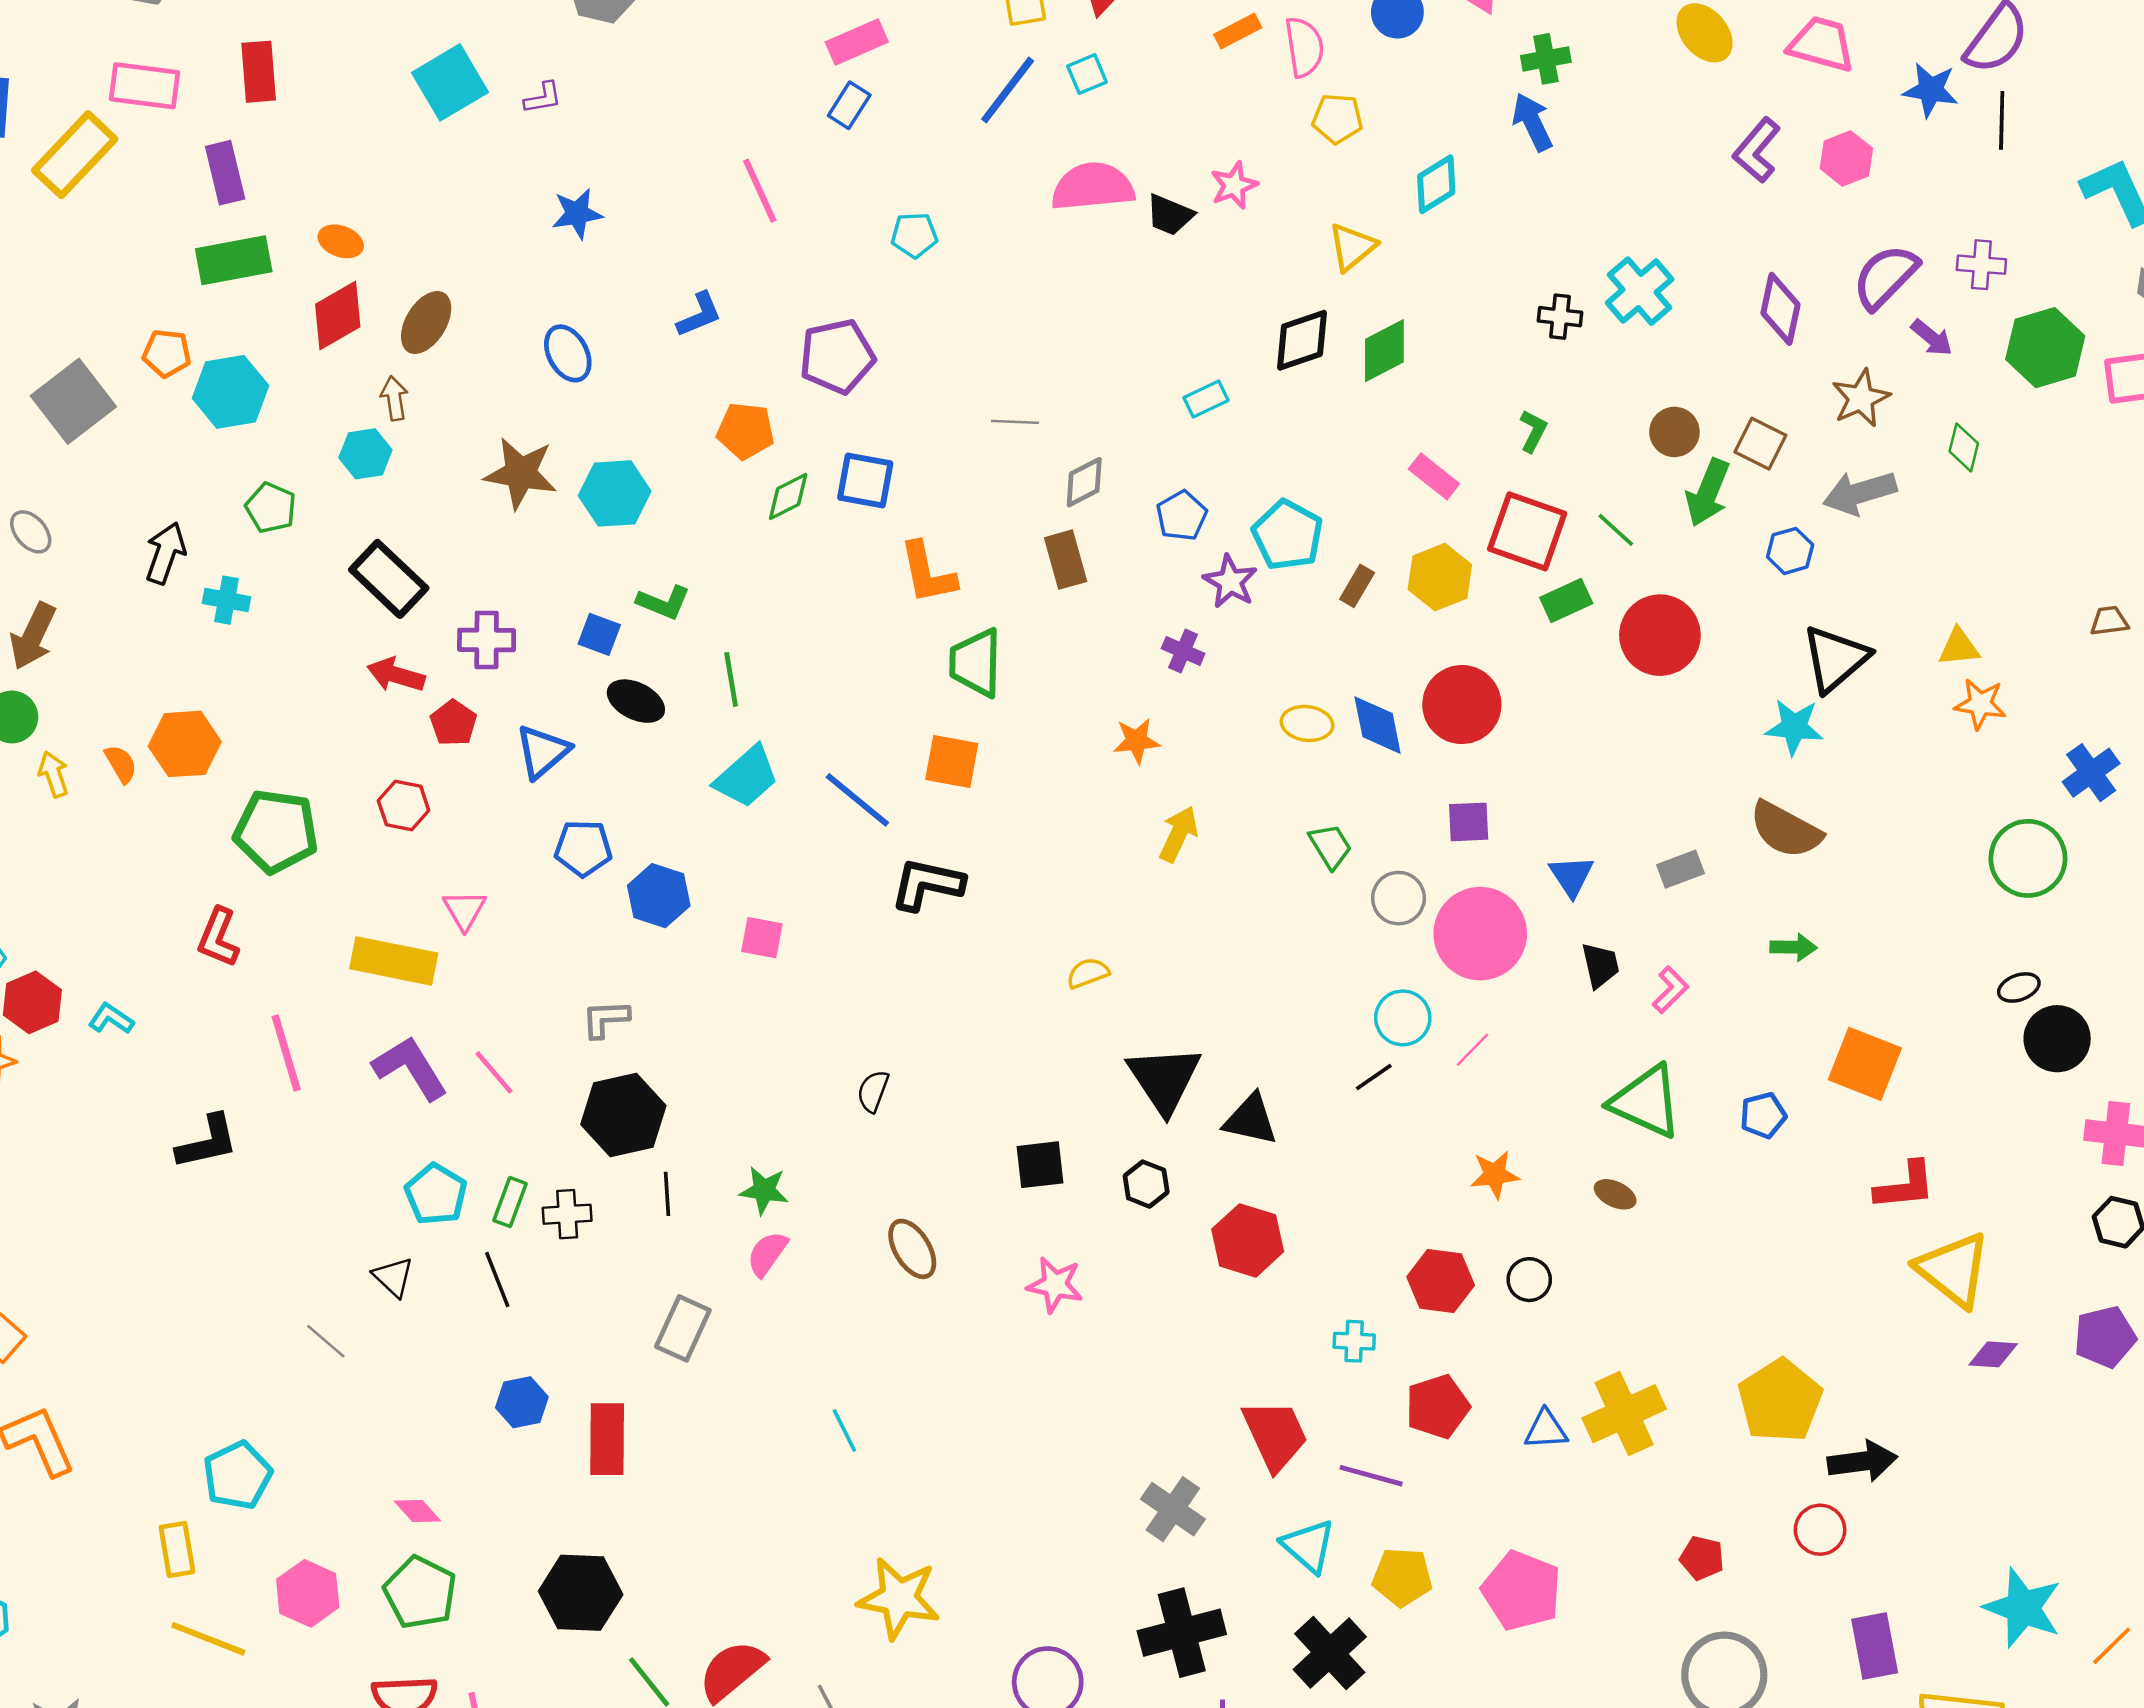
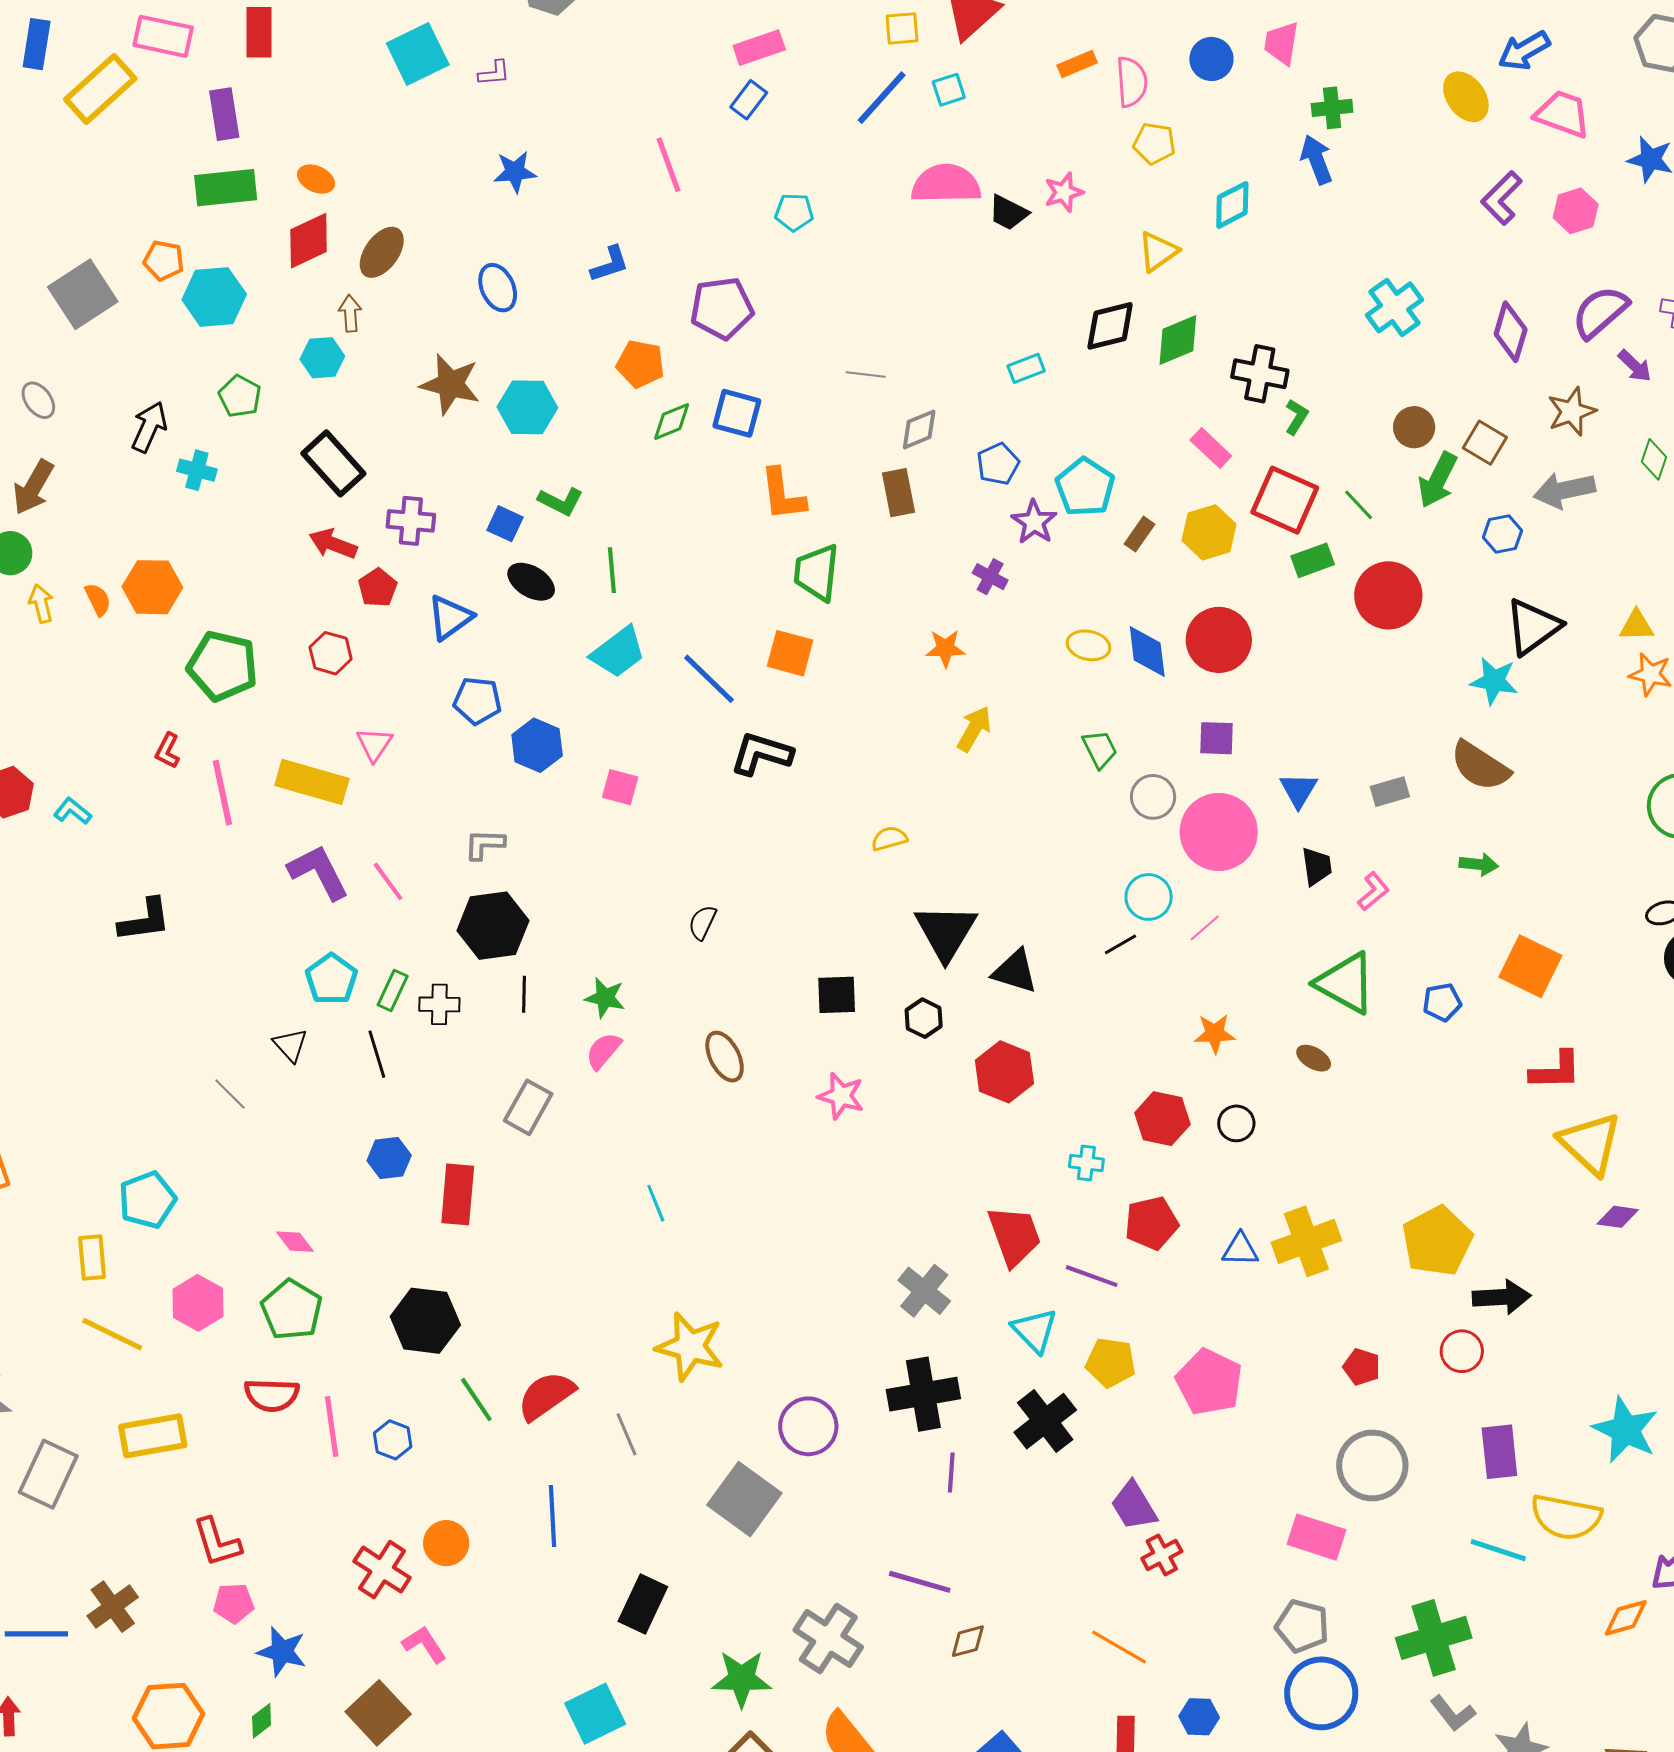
black cross: (1560, 317) -> (1260, 374), moved, size x1.5
red L-shape: (218, 937) -> (167, 751), size x0.7
pink line: (286, 1053) -> (222, 793), moved

